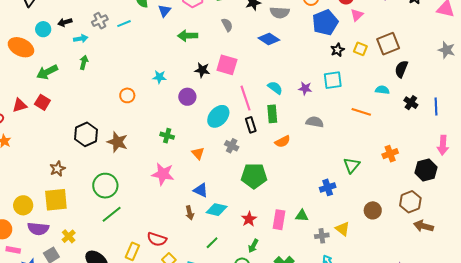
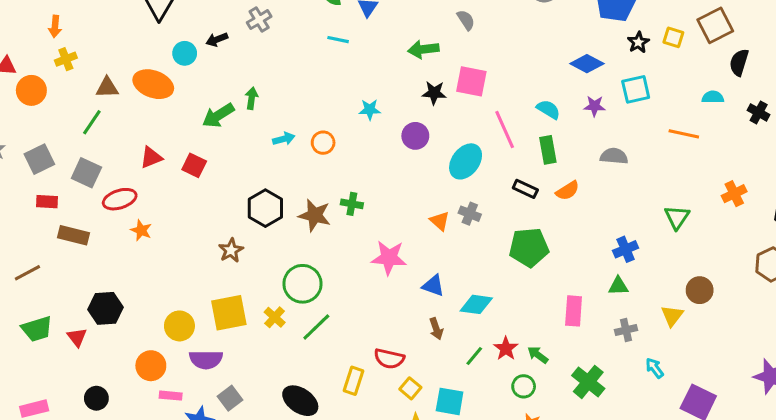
gray cross: (100, 21) -> (259, 20), moved
cyan line: (124, 24) -> (338, 40), moved, turned 40
green arrow: (188, 36) -> (423, 49), moved
cyan arrow: (81, 39) -> (284, 139), moved
blue diamond: (269, 39) -> (587, 64), moved
green arrow: (47, 72) -> (218, 115), moved
red triangle: (20, 105) -> (151, 157), moved
black rectangle: (251, 125) -> (525, 189), moved, turned -42
green cross: (167, 136) -> (352, 204), moved
gray cross: (232, 146) -> (470, 214), moved
brown star: (58, 169) -> (231, 250), moved
blue cross: (328, 187) -> (626, 249), moved
blue triangle: (201, 190) -> (433, 286), moved
brown circle: (373, 210) -> (700, 290), moved
brown arrow: (190, 213) -> (436, 329), moved
green triangle: (302, 216) -> (618, 286), moved
red star: (249, 219) -> (506, 348), moved
yellow triangle: (343, 229) -> (672, 316), turned 35
yellow cross: (69, 236) -> (275, 317), moved
gray cross: (322, 236) -> (626, 330), moved
green arrow: (253, 246) -> (538, 355), turned 104

